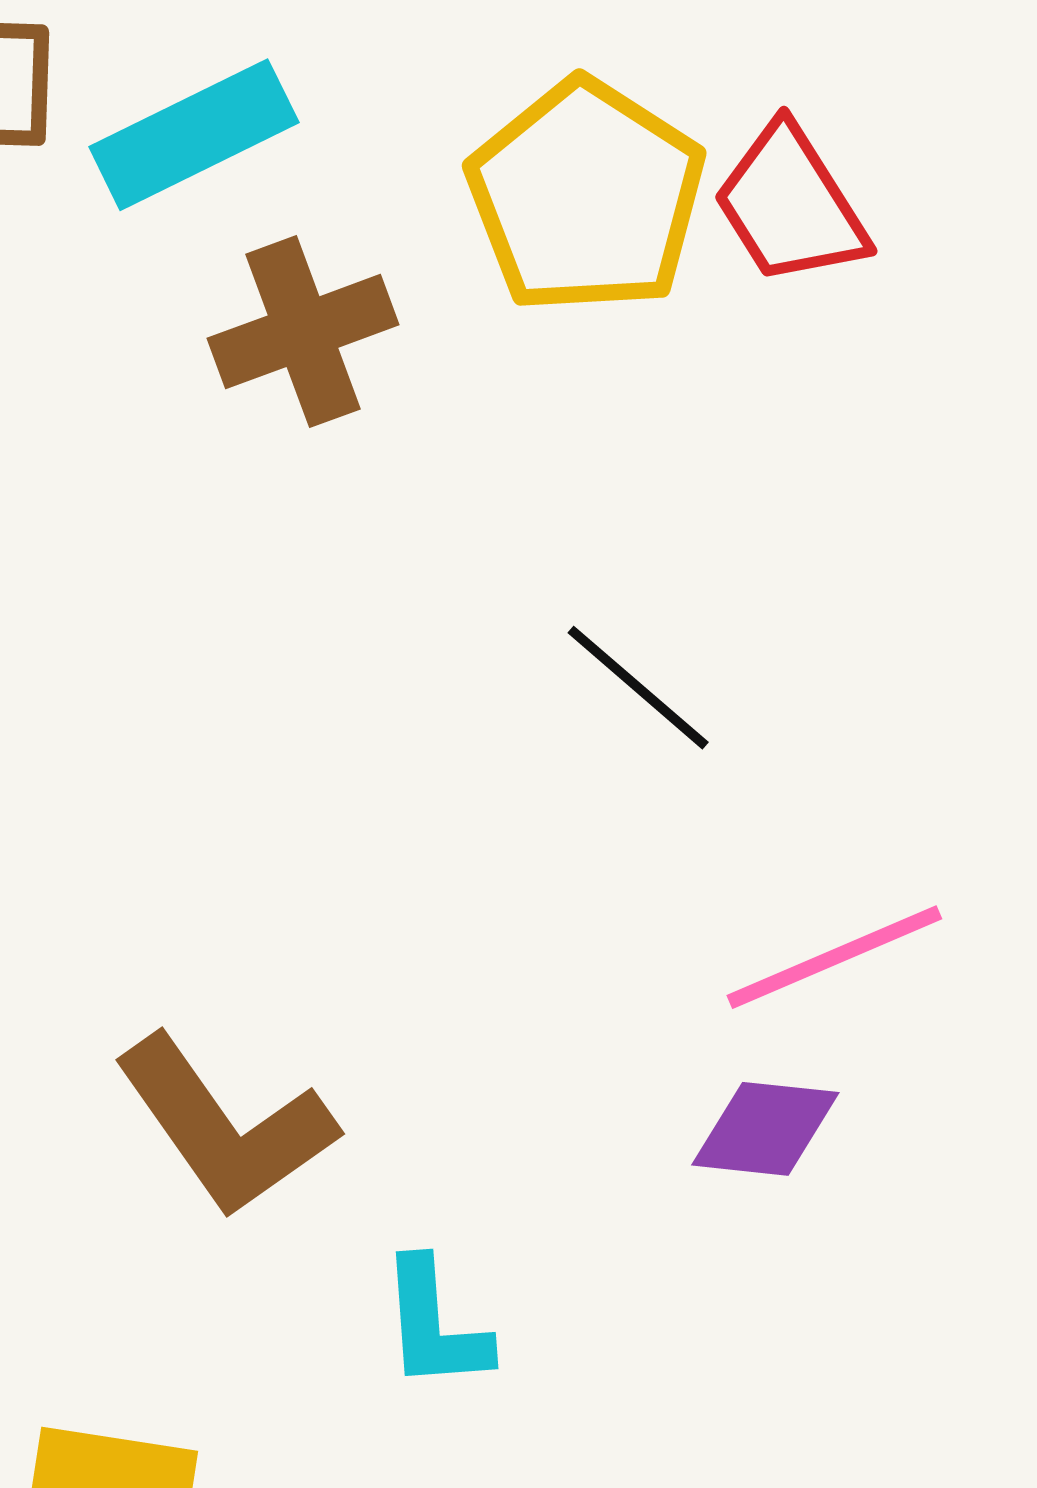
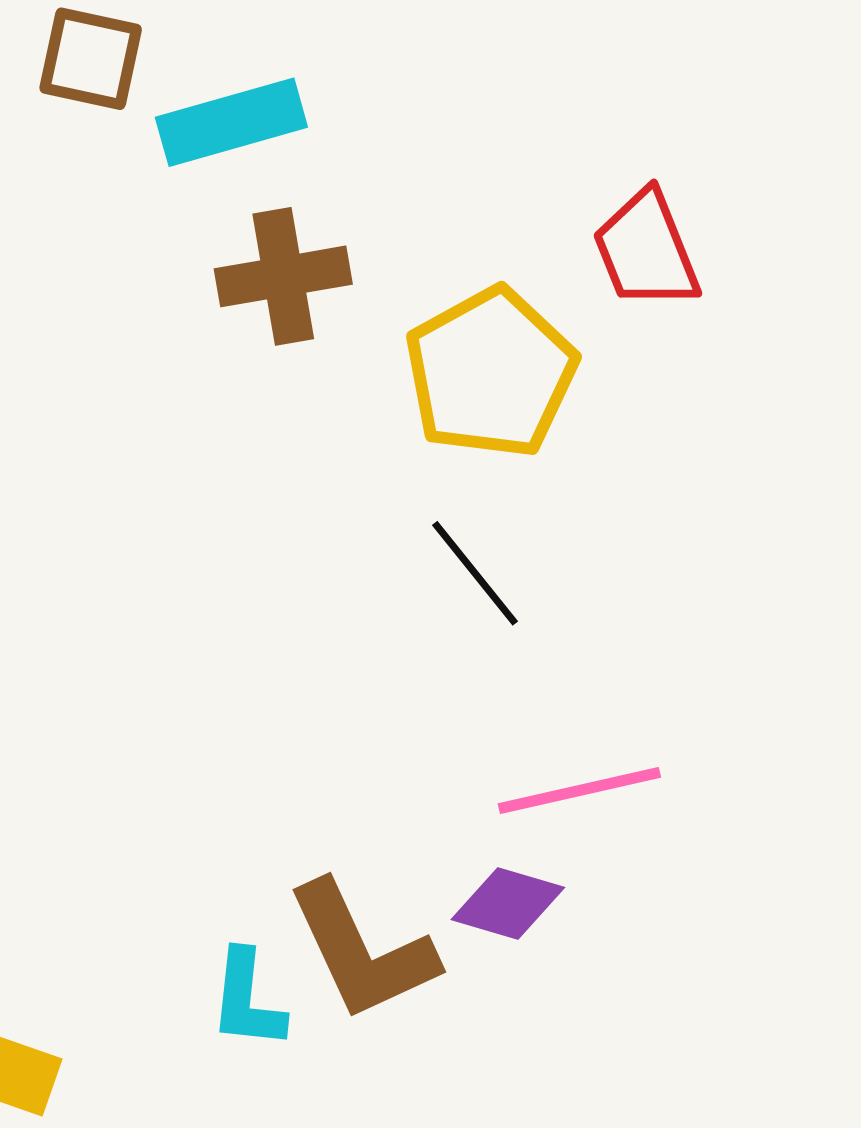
yellow pentagon: (586, 196) -> (491, 373), moved
brown L-shape: (225, 1126) -> (362, 951), moved

